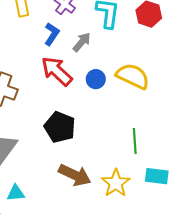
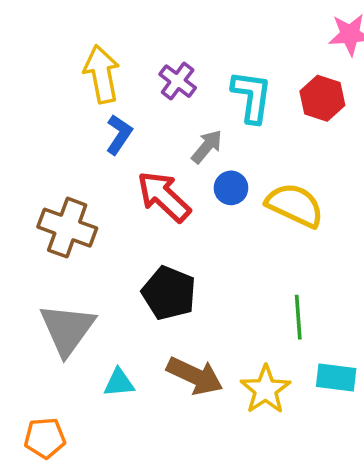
blue L-shape: (52, 34) -> (119, 134), moved
blue circle: (96, 79) -> (231, 188), moved
cyan triangle: (16, 193) -> (119, 383), moved

